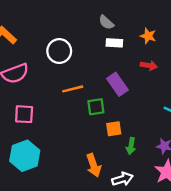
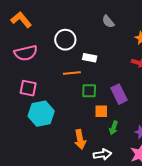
white rectangle: (114, 43) -> (90, 58), moved
purple rectangle: (117, 84) -> (119, 94), moved
cyan hexagon: (25, 156) -> (41, 114), moved

